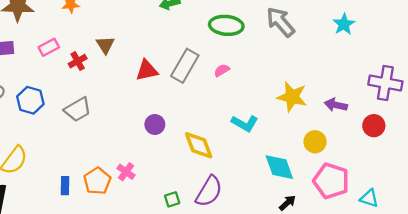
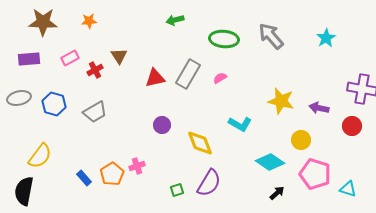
cyan diamond: (279, 167) -> (270, 162), turned -36
pink cross: (126, 172) -> (137, 166), turned 35
blue rectangle: (65, 186) -> (84, 178), turned -42

